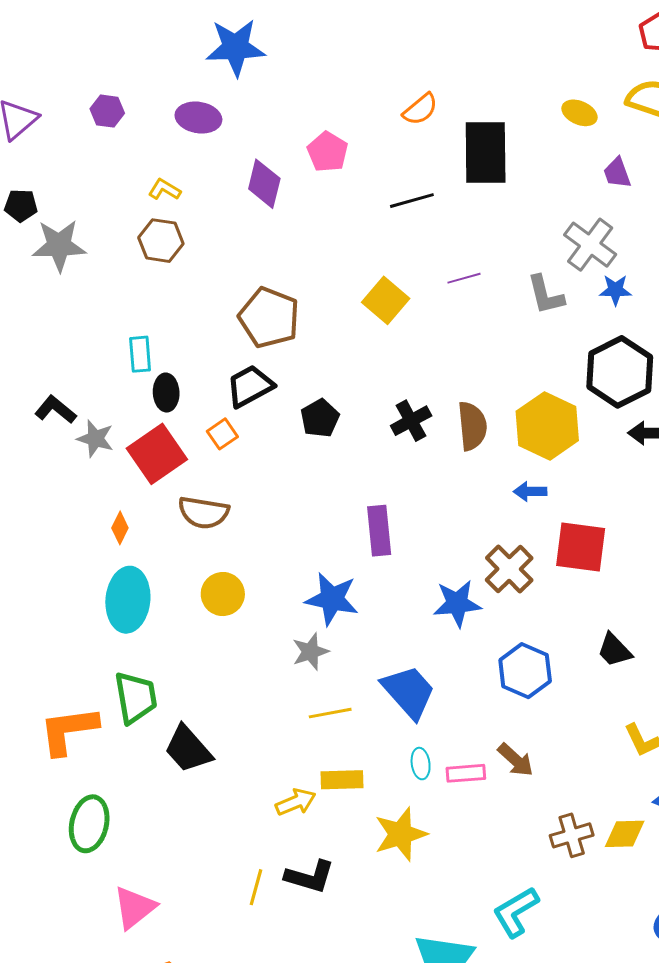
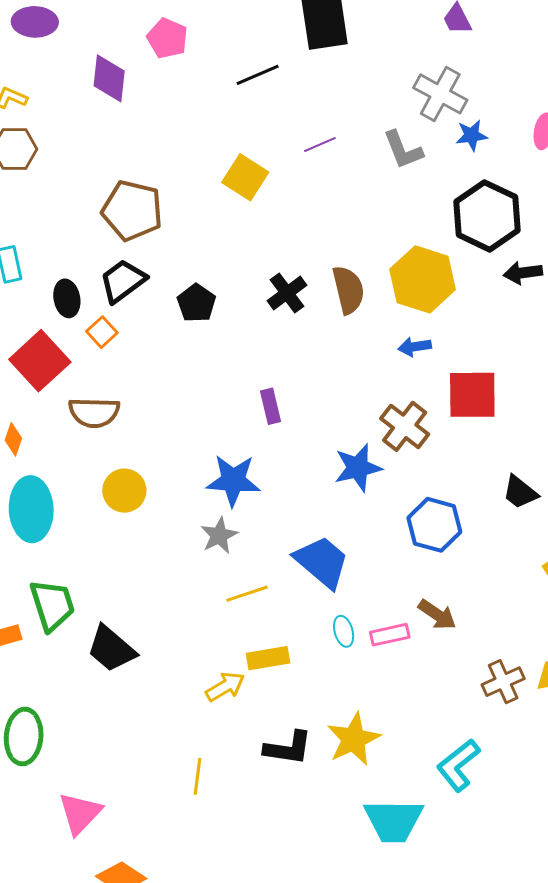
black ellipse: (166, 393) -> (67, 298), moved
purple rectangle: (379, 531) -> (270, 406), size x0.7
yellow star: (401, 834) -> (354, 739), moved
black L-shape: (310, 877) -> (288, 748), moved

